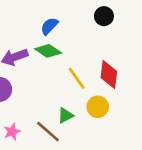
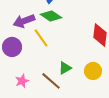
yellow line: (77, 78) -> (41, 38), moved
yellow circle: (98, 107) -> (93, 71), moved

